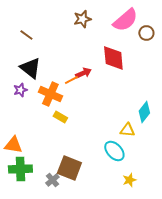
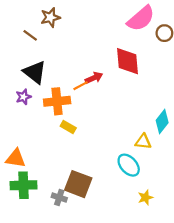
brown star: (82, 19) -> (50, 17), moved
orange cross: (50, 94) -> (57, 101), turned -30
gray cross: (52, 180) -> (59, 198), turned -32

